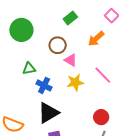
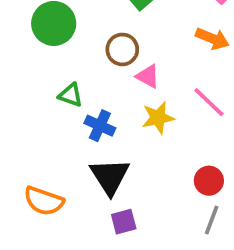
orange arrow: (96, 39) -> (212, 39), moved, turned -114
green triangle: (29, 68) -> (71, 95), turned 32
black triangle: (48, 113) -> (110, 176), turned -30

